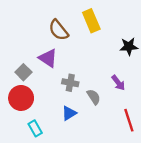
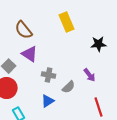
brown semicircle: (59, 30) -> (24, 30), moved
gray semicircle: (94, 97) -> (69, 87), turned 80

